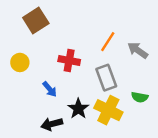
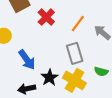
red cross: (69, 60) -> (46, 17), moved, turned 30
blue arrow: (50, 89) -> (27, 60), size x1.5

